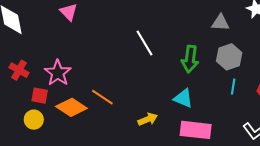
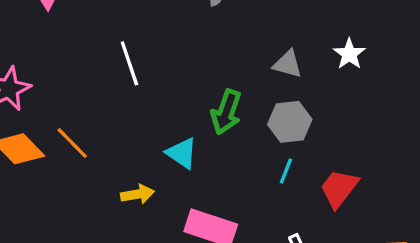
white line: (145, 43) -> (129, 63), moved
cyan triangle: (183, 98) -> (182, 153), moved

